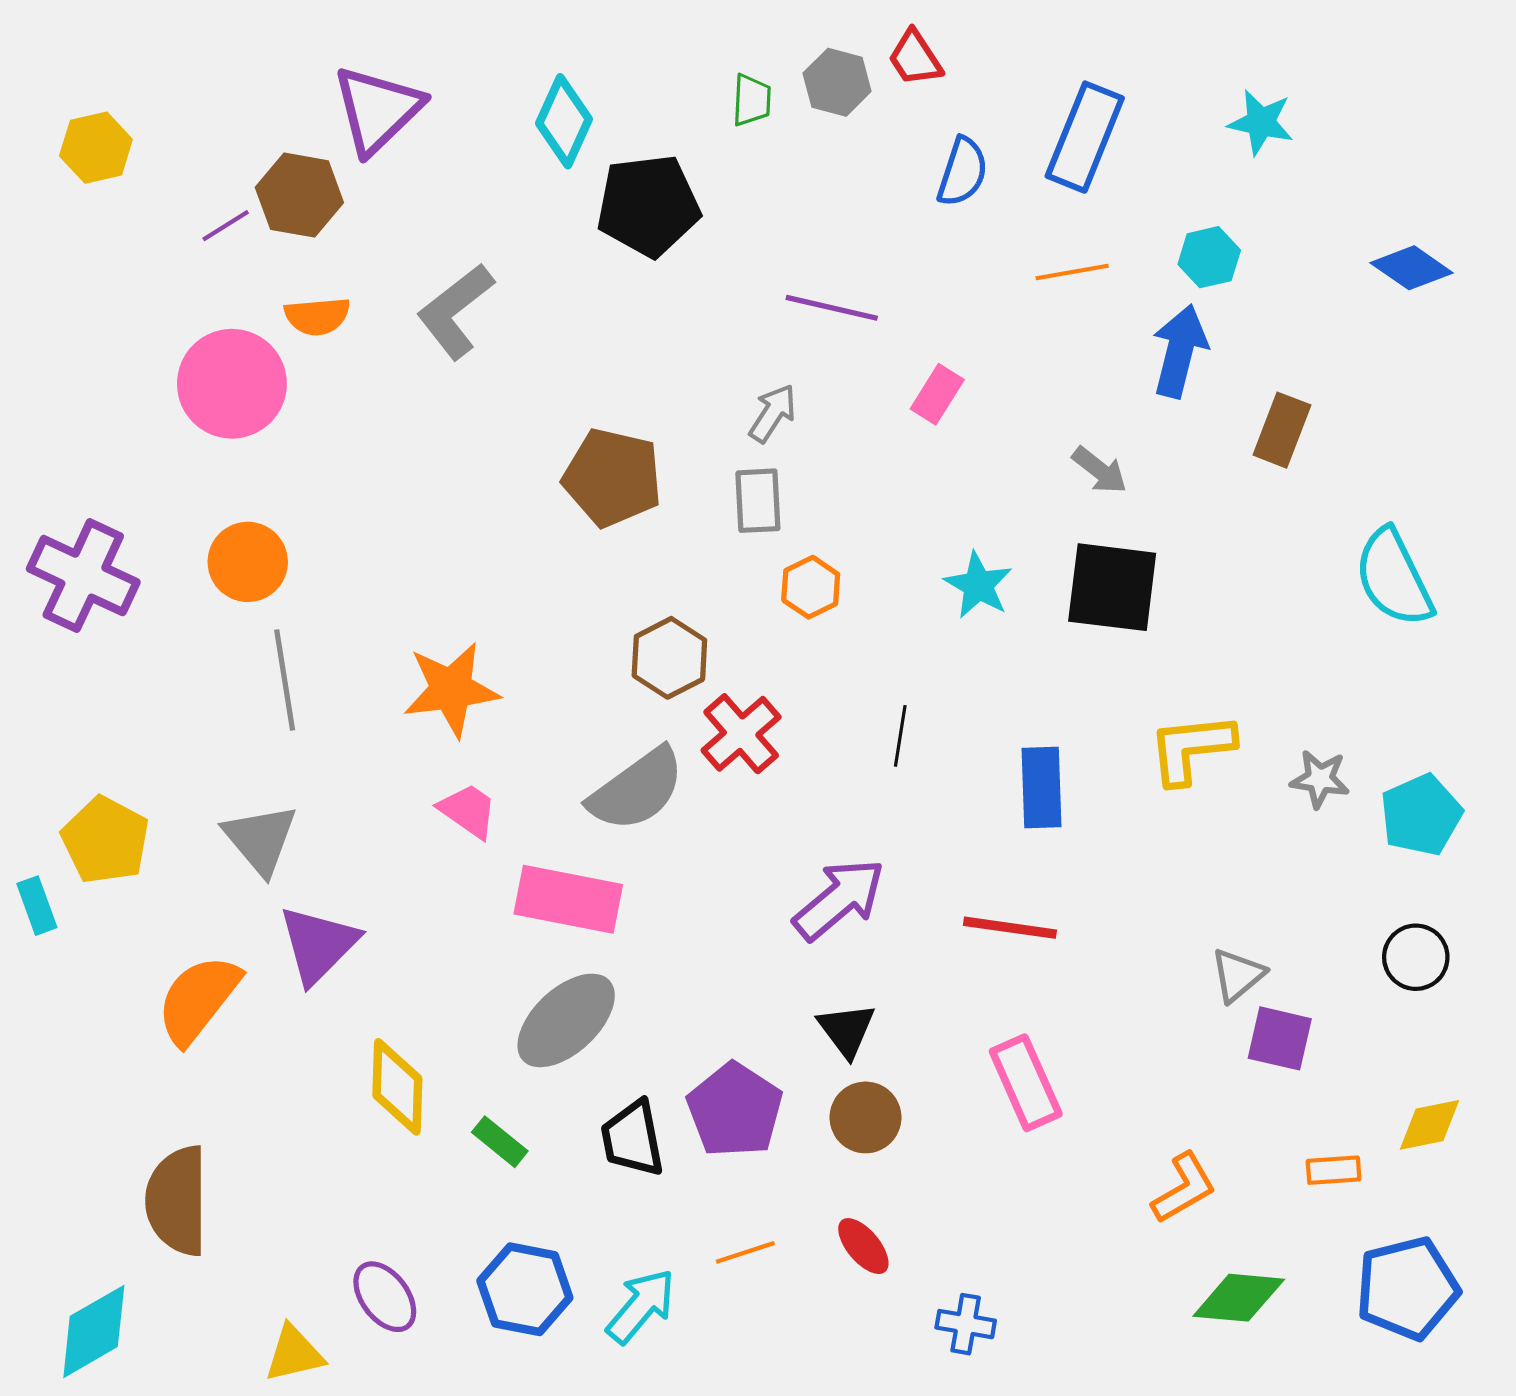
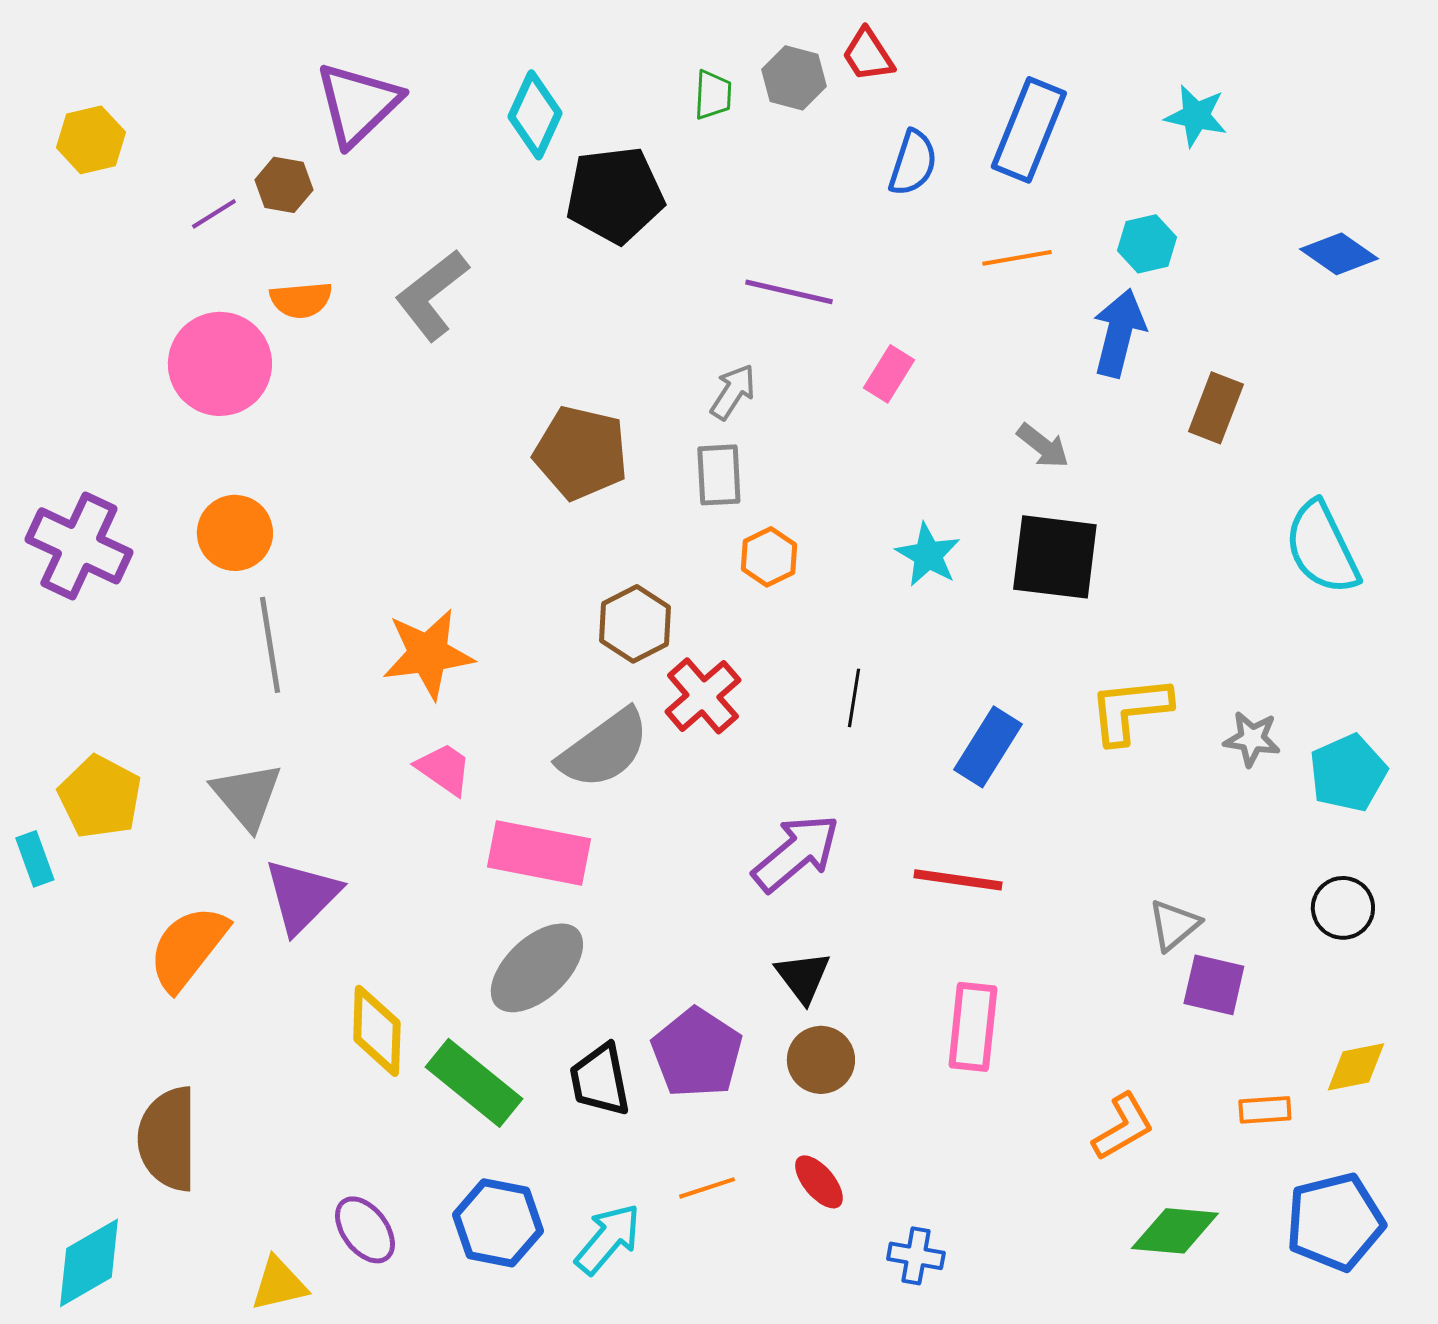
brown hexagon: (299, 195) -> (284, 185), size x0.7
blue rectangle: (1042, 787) -> (988, 747), turned 34
pink rectangle: (1026, 1083) -> (973, 1027), turned 30
green rectangle: (500, 1142) -> (474, 1083), size x1.8

